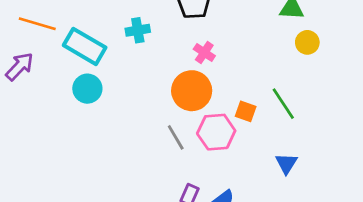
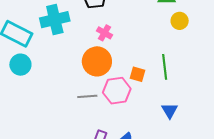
cyan cross: (138, 30) -> (55, 20), size x1.6
green line: (283, 104) -> (165, 67), turned 30
gray line: (176, 137) -> (87, 96), turned -60

